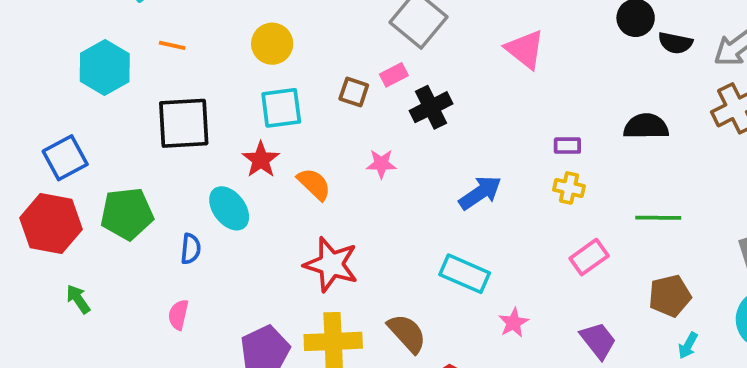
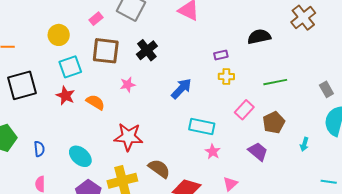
pink rectangle: (394, 75) -> (96, 19), moved
brown square: (354, 92) -> (106, 51), size x1.8
cyan ellipse: (229, 208) -> (80, 156), moved
red star: (331, 264) -> (128, 137), moved
cyan rectangle: (465, 274) -> (202, 127), moved
brown pentagon: (670, 296) -> (274, 123), moved

